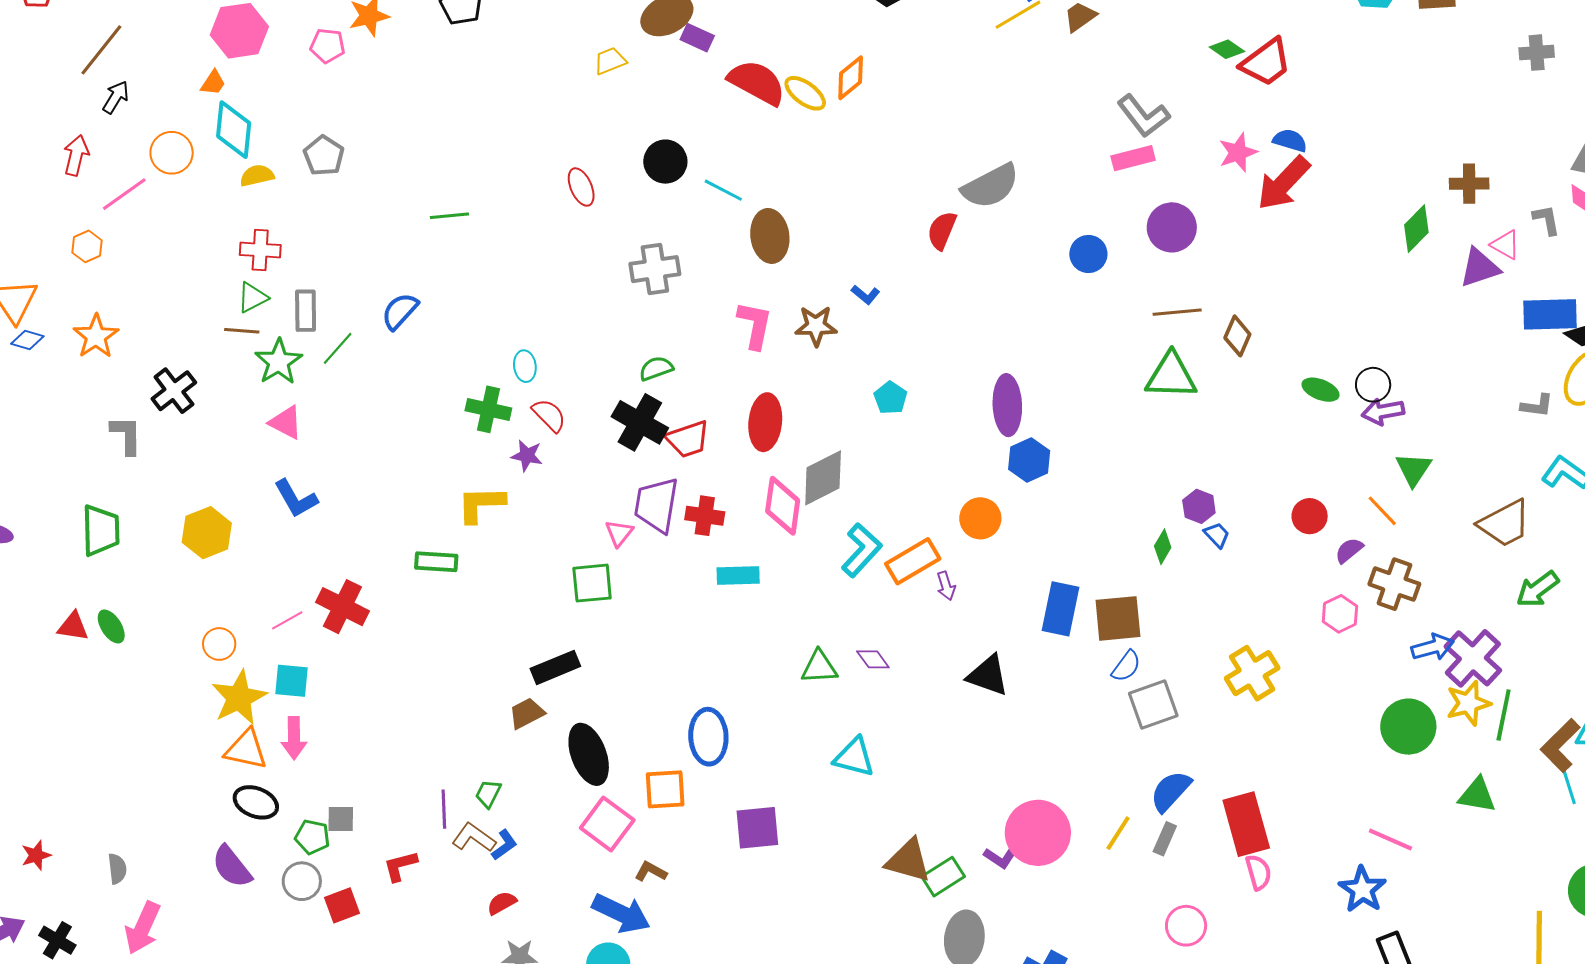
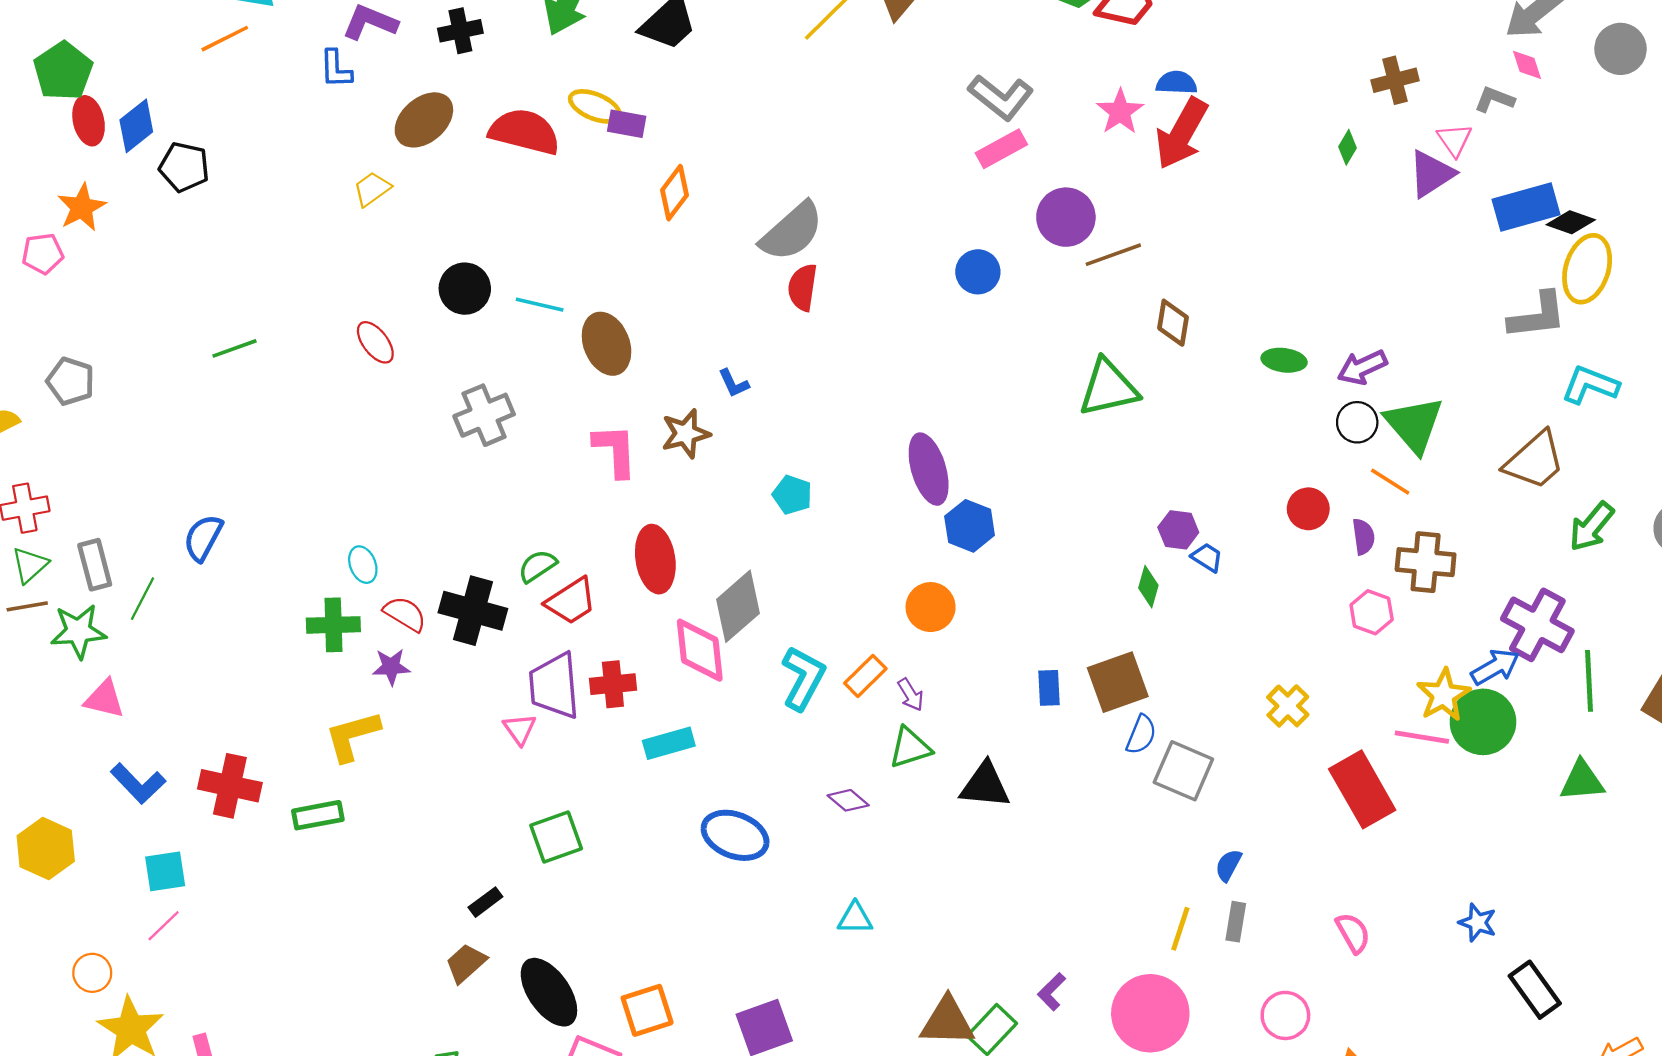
purple rectangle: (697, 38) -> (627, 124), moved
orange diamond: (851, 78) -> (674, 193), moved
red semicircle: (757, 82) -> (525, 132), moved
yellow ellipse: (805, 93) -> (595, 106), moved
gray semicircle: (990, 186) -> (792, 231), moved
green line: (449, 216) -> (234, 348), moved
gray L-shape: (1547, 220) -> (1494, 99), turned -44
green diamond: (1416, 229) -> (1347, 147), size x0.6
pink triangle: (1505, 245) -> (1454, 140), turned 40
blue L-shape: (866, 295) -> (734, 383), turned 40
brown line: (1177, 312) -> (1113, 255), moved
green star: (278, 362) -> (78, 631), turned -30
green semicircle: (656, 368) -> (537, 566), moved
black circle: (1373, 385) -> (1357, 422), moved
gray L-shape: (1537, 406) -> (1537, 316), size x1.6
black cross: (640, 422) -> (473, 611), moved
green triangle: (1414, 469) -> (1414, 425), size x1.4
purple semicircle: (1349, 550) -> (1364, 537), turned 136
orange rectangle: (913, 561) -> (865, 676), size x0.7
green square: (592, 583) -> (556, 837), moved
red cross: (342, 607) -> (230, 786), moved
blue rectangle: (1060, 609) -> (1049, 688), size x0.6
blue arrow: (1433, 647) -> (1495, 667), moved
black rectangle: (555, 667) -> (485, 902), size x0.6
green triangle: (819, 667) -> (910, 748), moved
yellow cross: (1252, 673) -> (1288, 706), size x0.7
cyan square: (291, 681) -> (165, 871), moved
yellow star: (1468, 703) -> (1443, 695), moved
gray square: (1153, 704) -> (1183, 771), turned -33
blue ellipse: (708, 737) -> (735, 835), moved, turned -52
cyan triangle: (854, 757) -> (855, 918), size x0.7
blue semicircle: (1171, 791) -> (1228, 865), size x0.6
red rectangle: (1246, 824) -> (1362, 789), moved
pink circle: (1038, 833) -> (1150, 1013), moved
pink line: (1390, 839) -> (1422, 737), moved
purple L-shape: (1000, 858) -> (1052, 992), turned 116
blue star: (1362, 889) -> (1478, 922), size x0.7

